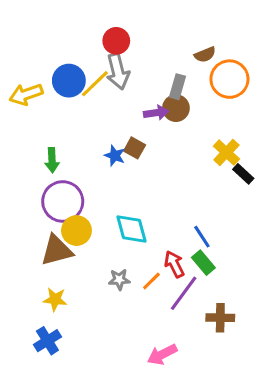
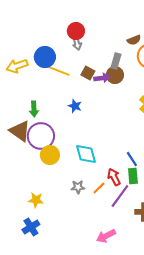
gray arrow: (118, 71) -> (77, 43), moved, size x0.6
yellow line: (95, 84) -> (59, 71), moved, turned 65
brown square: (135, 148) -> (88, 73), moved
brown triangle: (57, 250) -> (20, 131), moved, turned 50
green rectangle: (203, 263) -> (133, 176), turned 35

